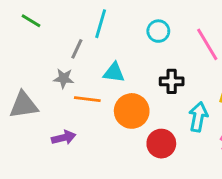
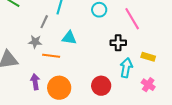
black cross: (172, 81) -> (118, 43), moved
orange circle: (132, 111) -> (59, 88), moved
purple arrow: (64, 138) -> (35, 82), turned -84

